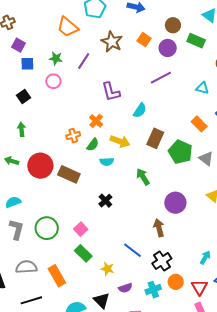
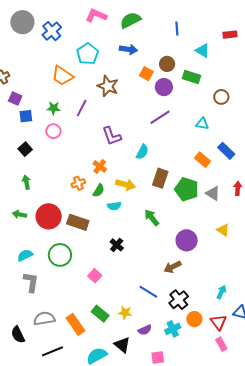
orange square: (144, 40) -> (146, 74), moved
green circle: (47, 228) -> (60, 255), moved
brown arrow: (159, 228) -> (172, 267), turned -96
green rectangle: (83, 253) -> (100, 314), moved

